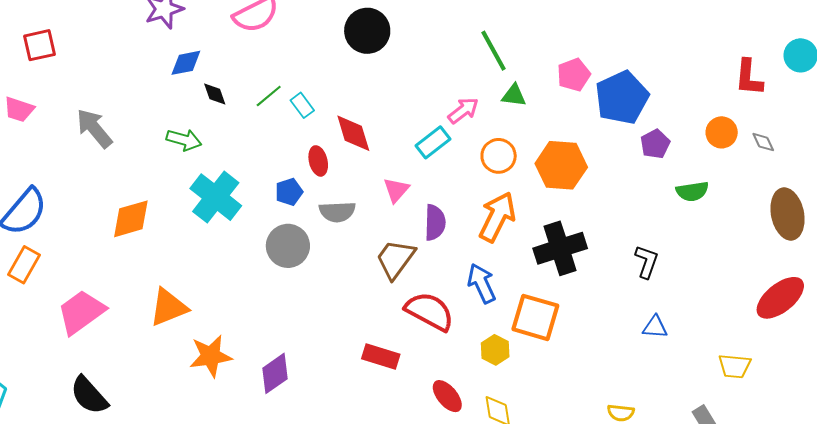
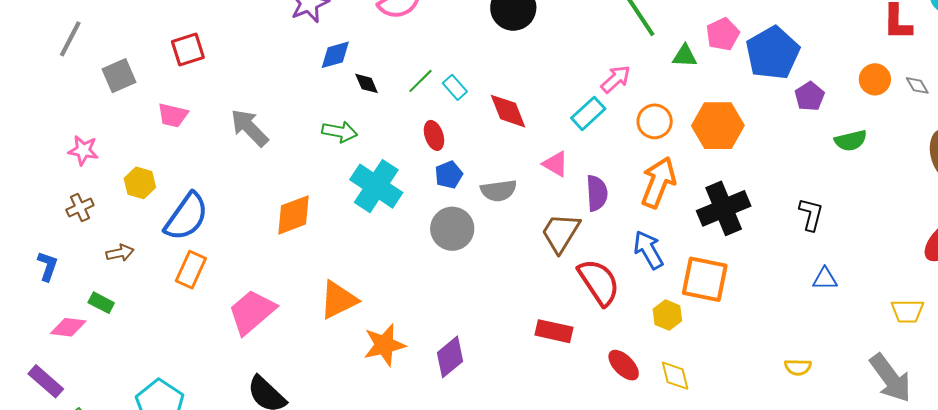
green triangle: (514, 95) -> (685, 56), moved
red ellipse: (318, 161) -> (434, 135), moved
pink triangle: (396, 190) -> (555, 164), turned -36
red semicircle: (430, 311) -> (599, 282), turned 33

